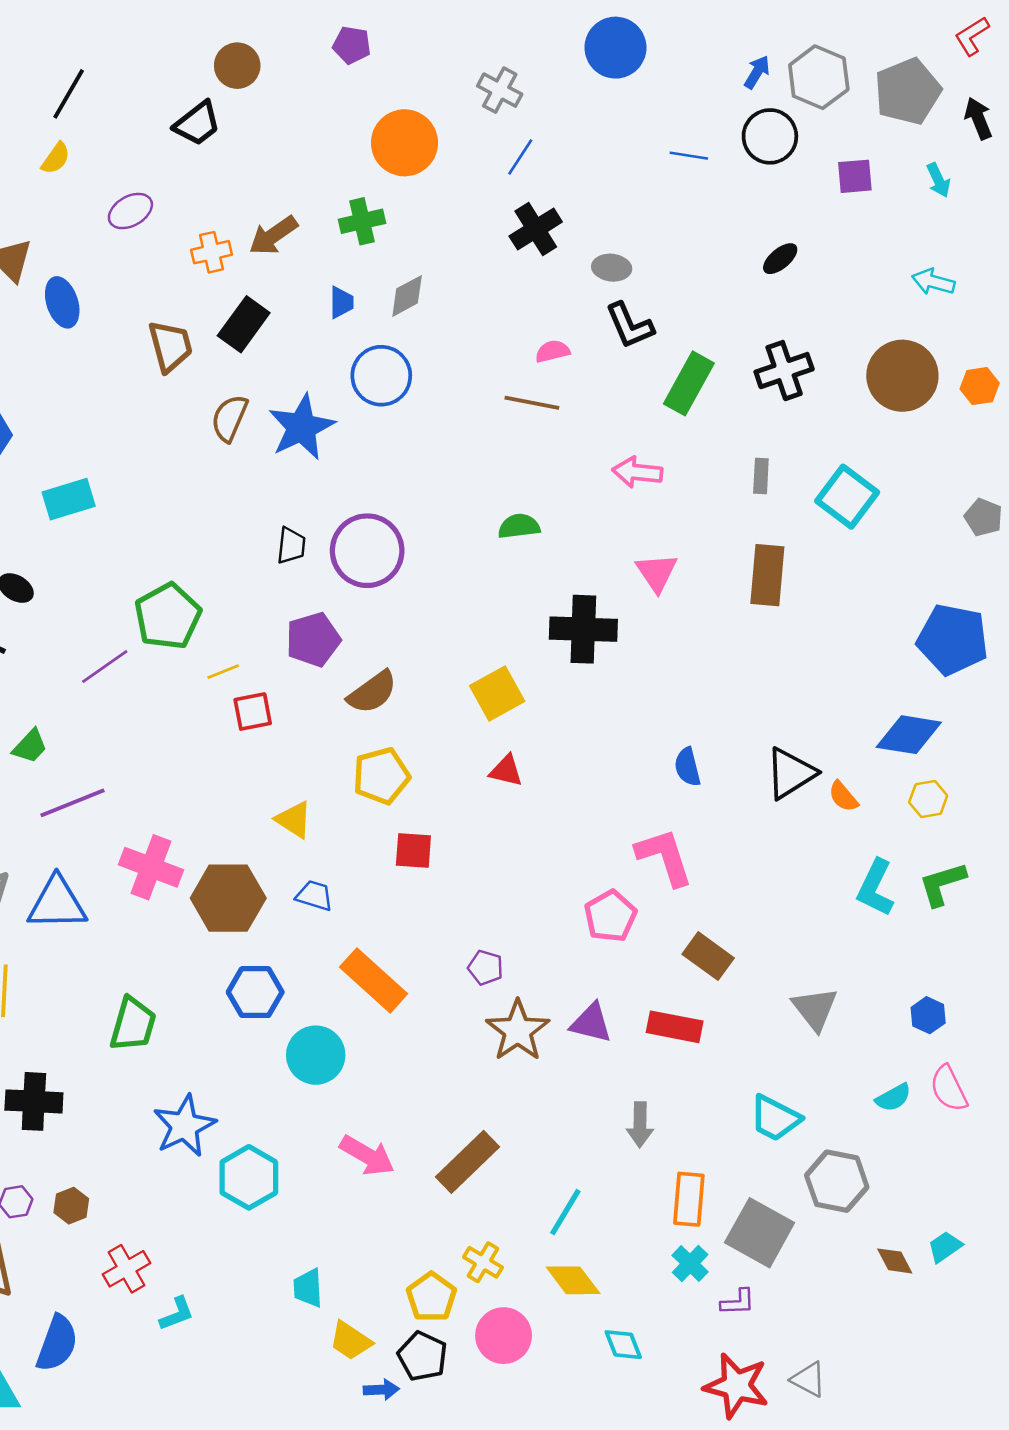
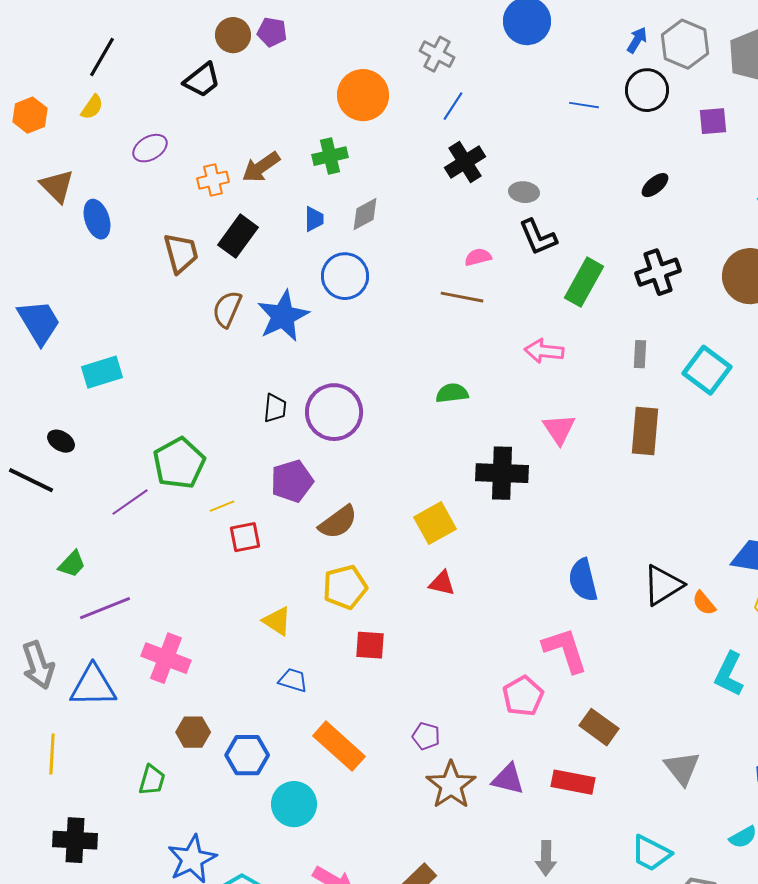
purple pentagon: (352, 45) -> (272, 32), moved
blue semicircle: (688, 767) -> (583, 580), size x1.4
brown hexagon: (228, 898) -> (193, 732), moved, size x0.6
green trapezoid: (133, 1024) -> (152, 780), size x0.7

